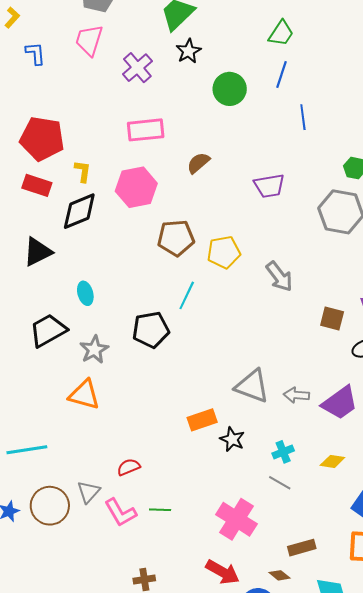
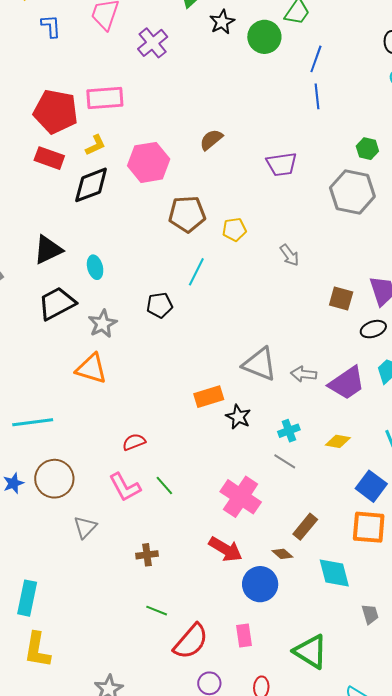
black star: (189, 51) -> (222, 22), moved
blue line: (282, 75) -> (316, 59), moved
green circle: (230, 89) -> (264, 37), moved
pink rectangle: (146, 130) -> (105, 98), moved
yellow L-shape: (83, 171) -> (95, 145), turned 55
black triangle: (38, 252) -> (48, 250), moved
yellow pentagon: (224, 252) -> (234, 230), size x0.7
gray arrow: (279, 276) -> (289, 255), size x0.7
black pentagon: (151, 330) -> (160, 305), size x0.7
gray triangle: (89, 492) -> (85, 527), moved
green line: (160, 510) -> (164, 485), turned 45
brown rectangle: (302, 548) -> (305, 527), turned -36

